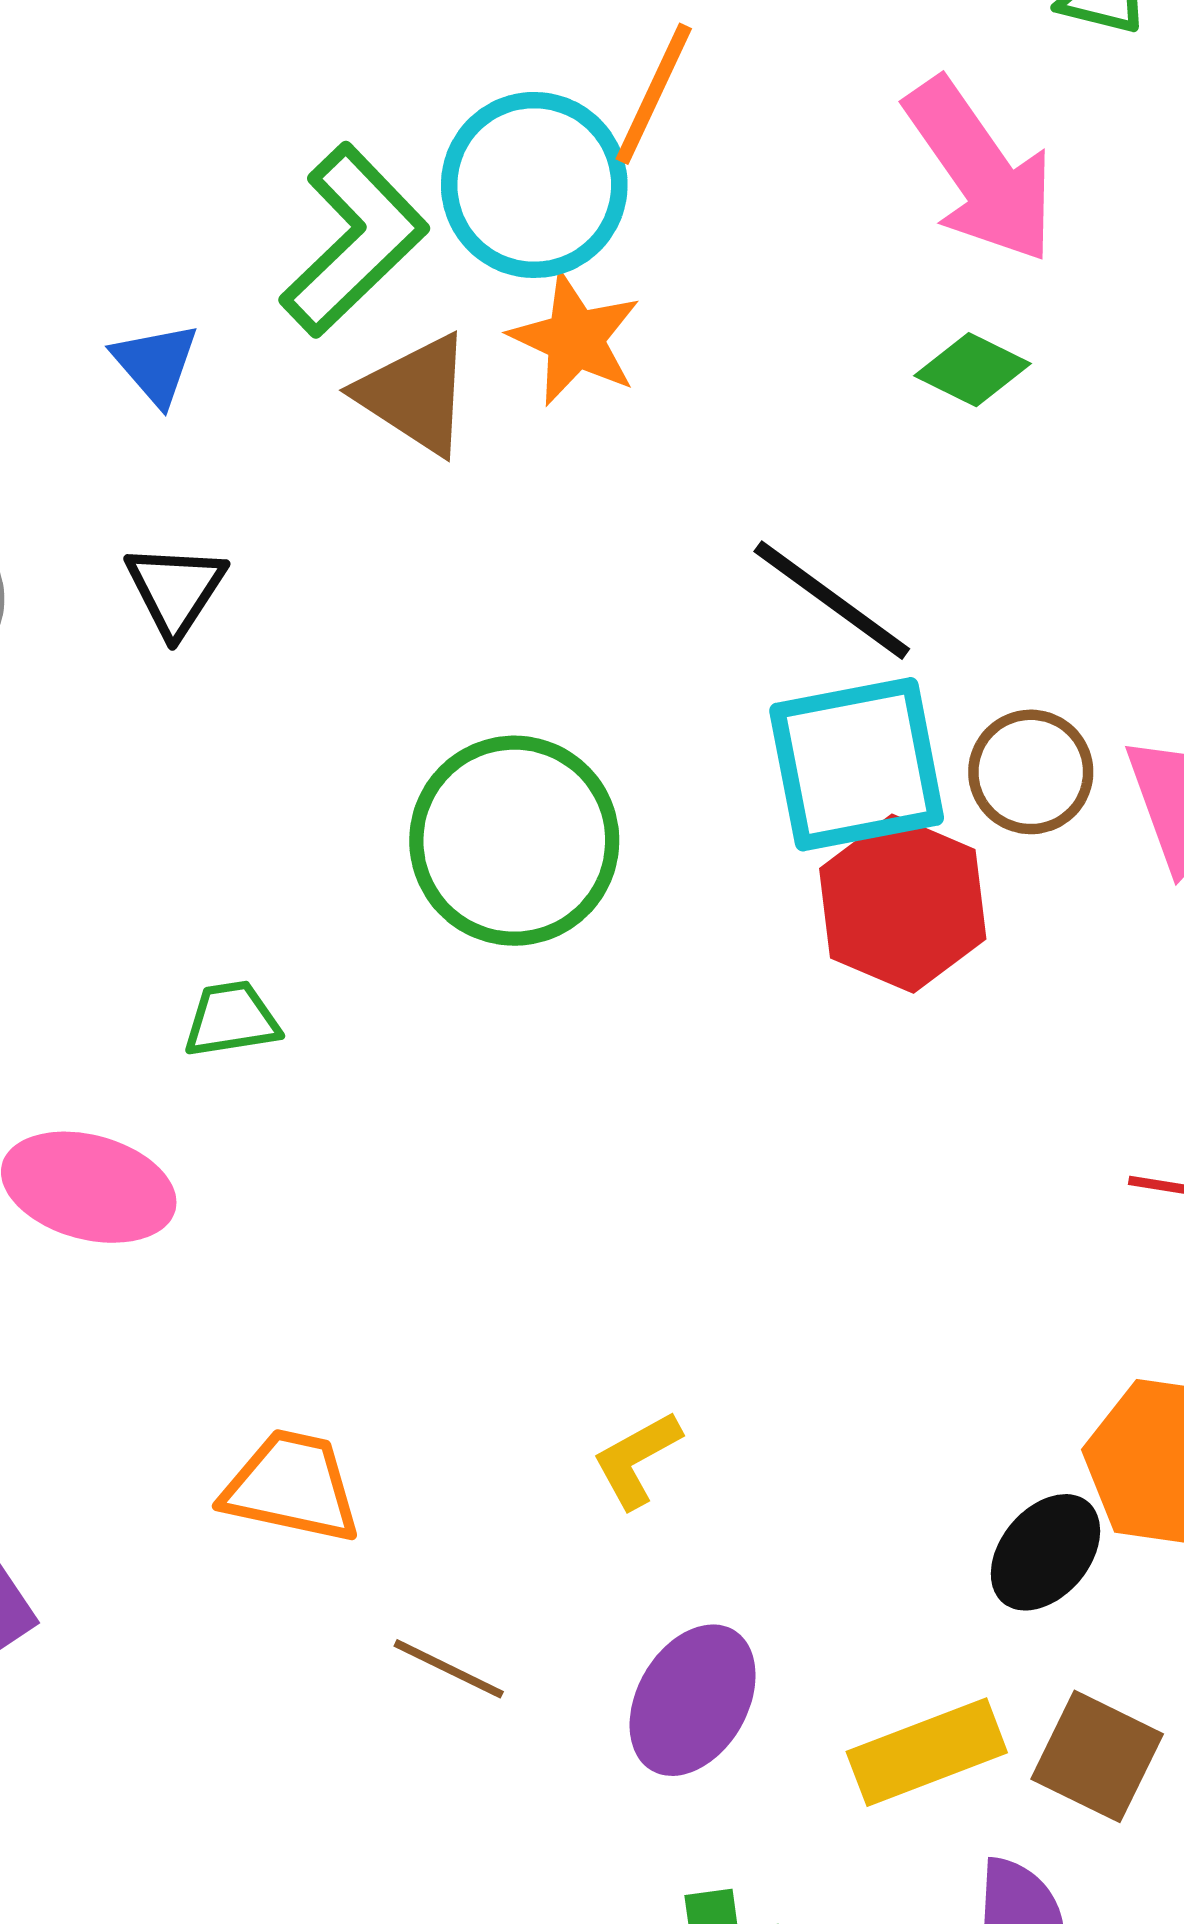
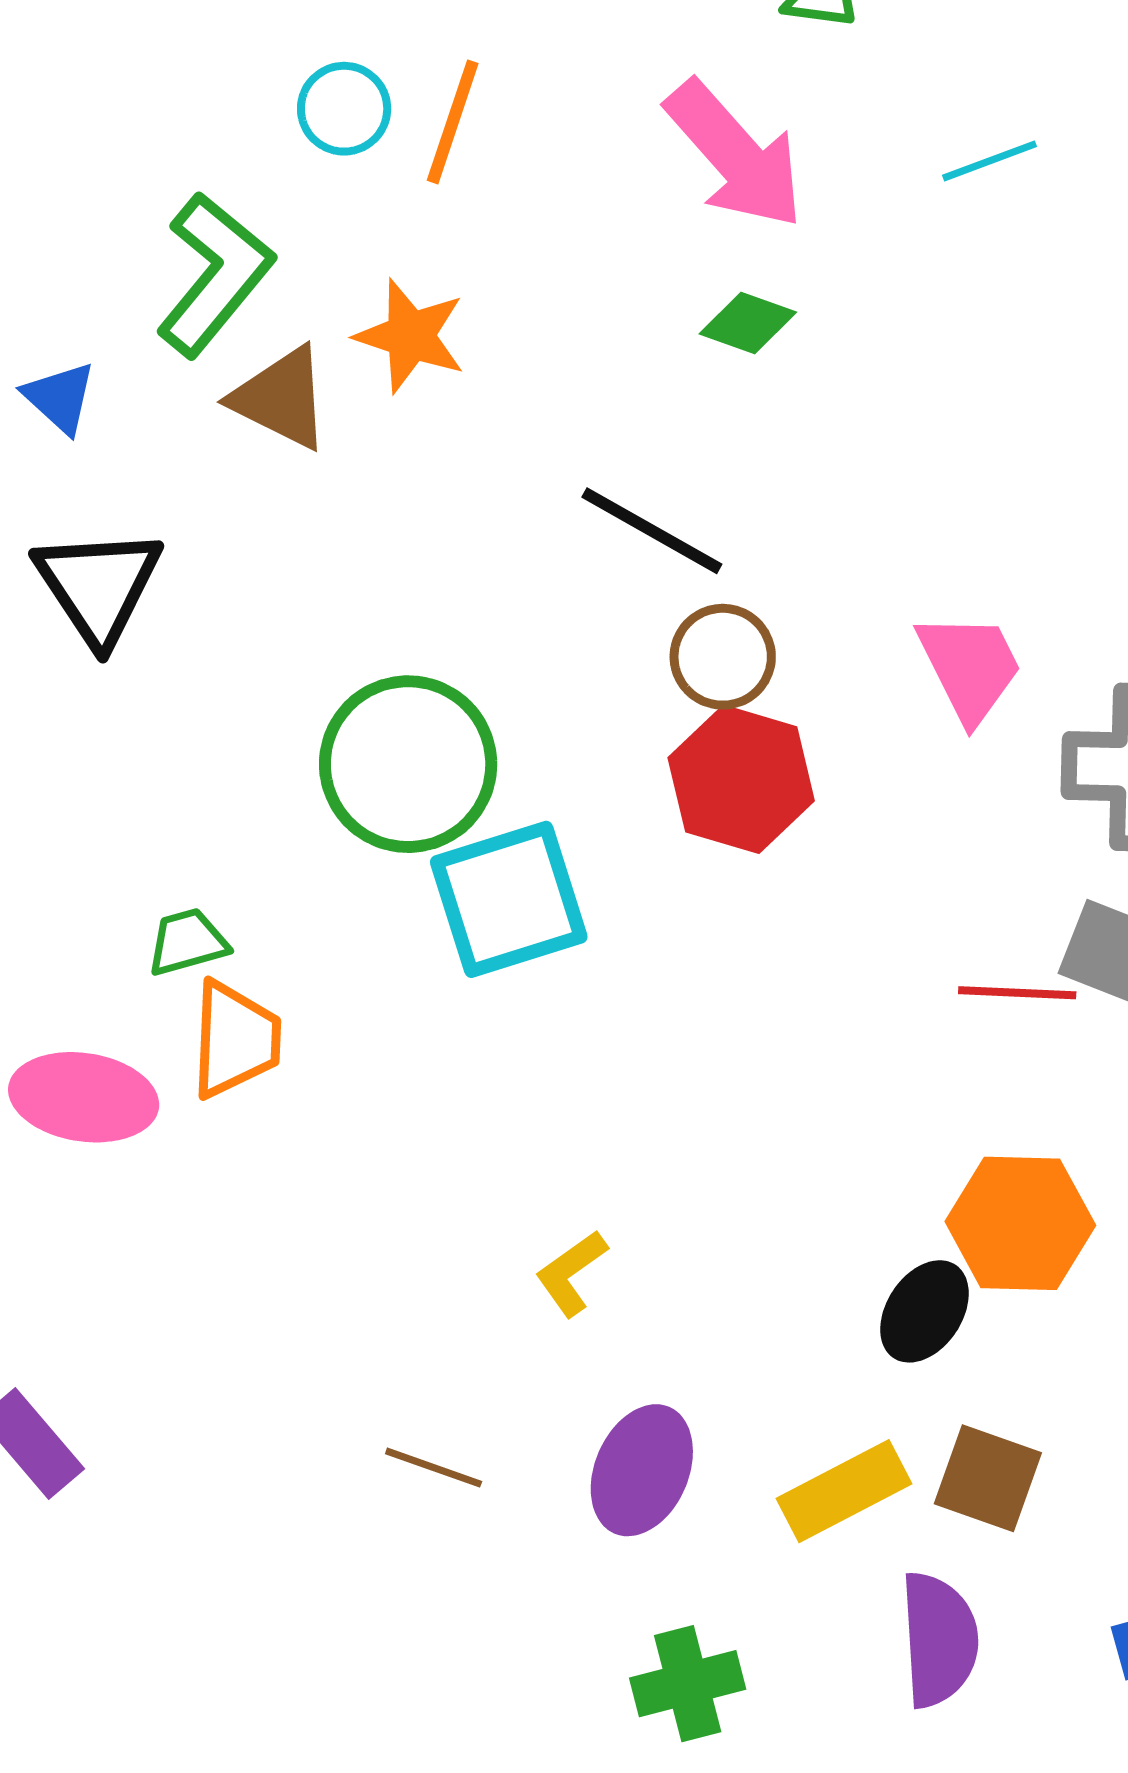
cyan circle: (534, 185) -> (344, 109), moved, size x0.6
black triangle: (175, 590) -> (98, 586), size x1.5
cyan square: (857, 764) -> (509, 899), moved
brown circle: (1031, 772) -> (723, 657), moved
orange trapezoid: (292, 1487) -> (235, 1039), moved, turned 87

